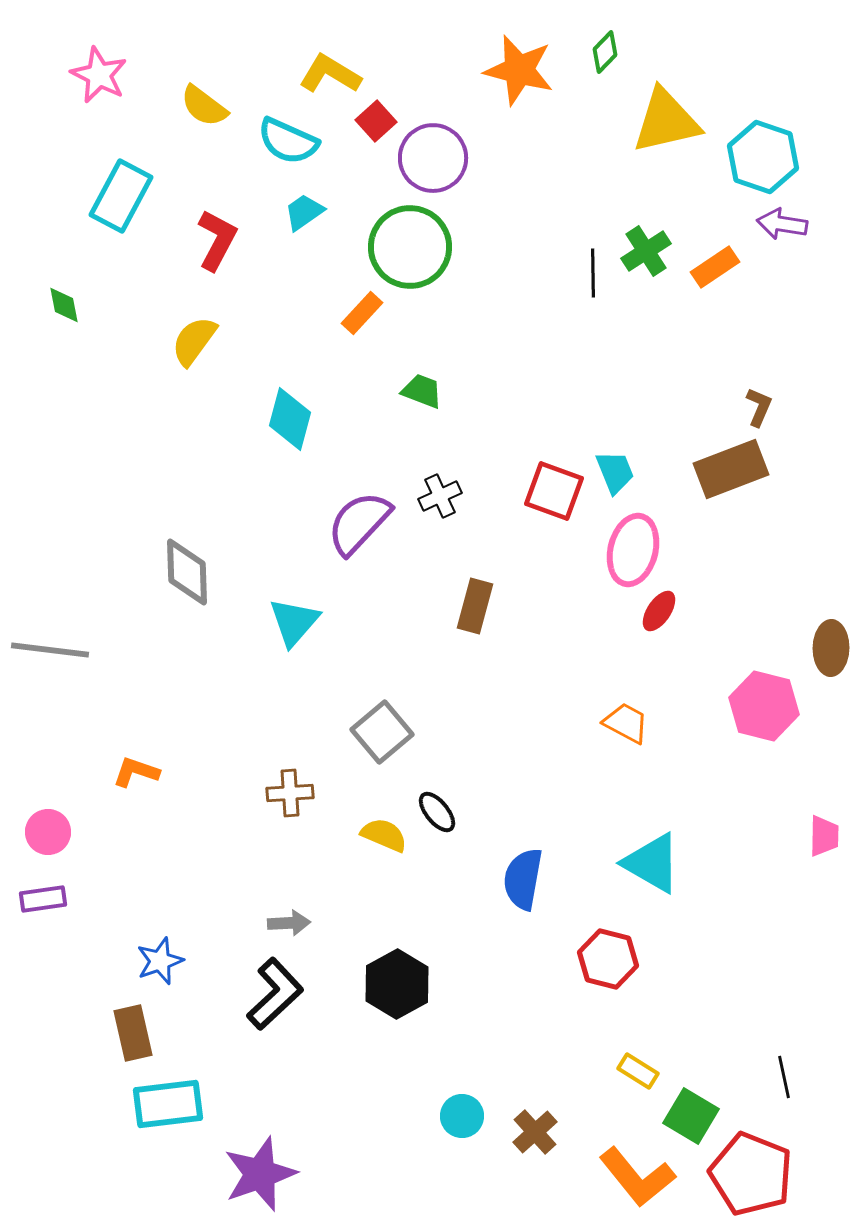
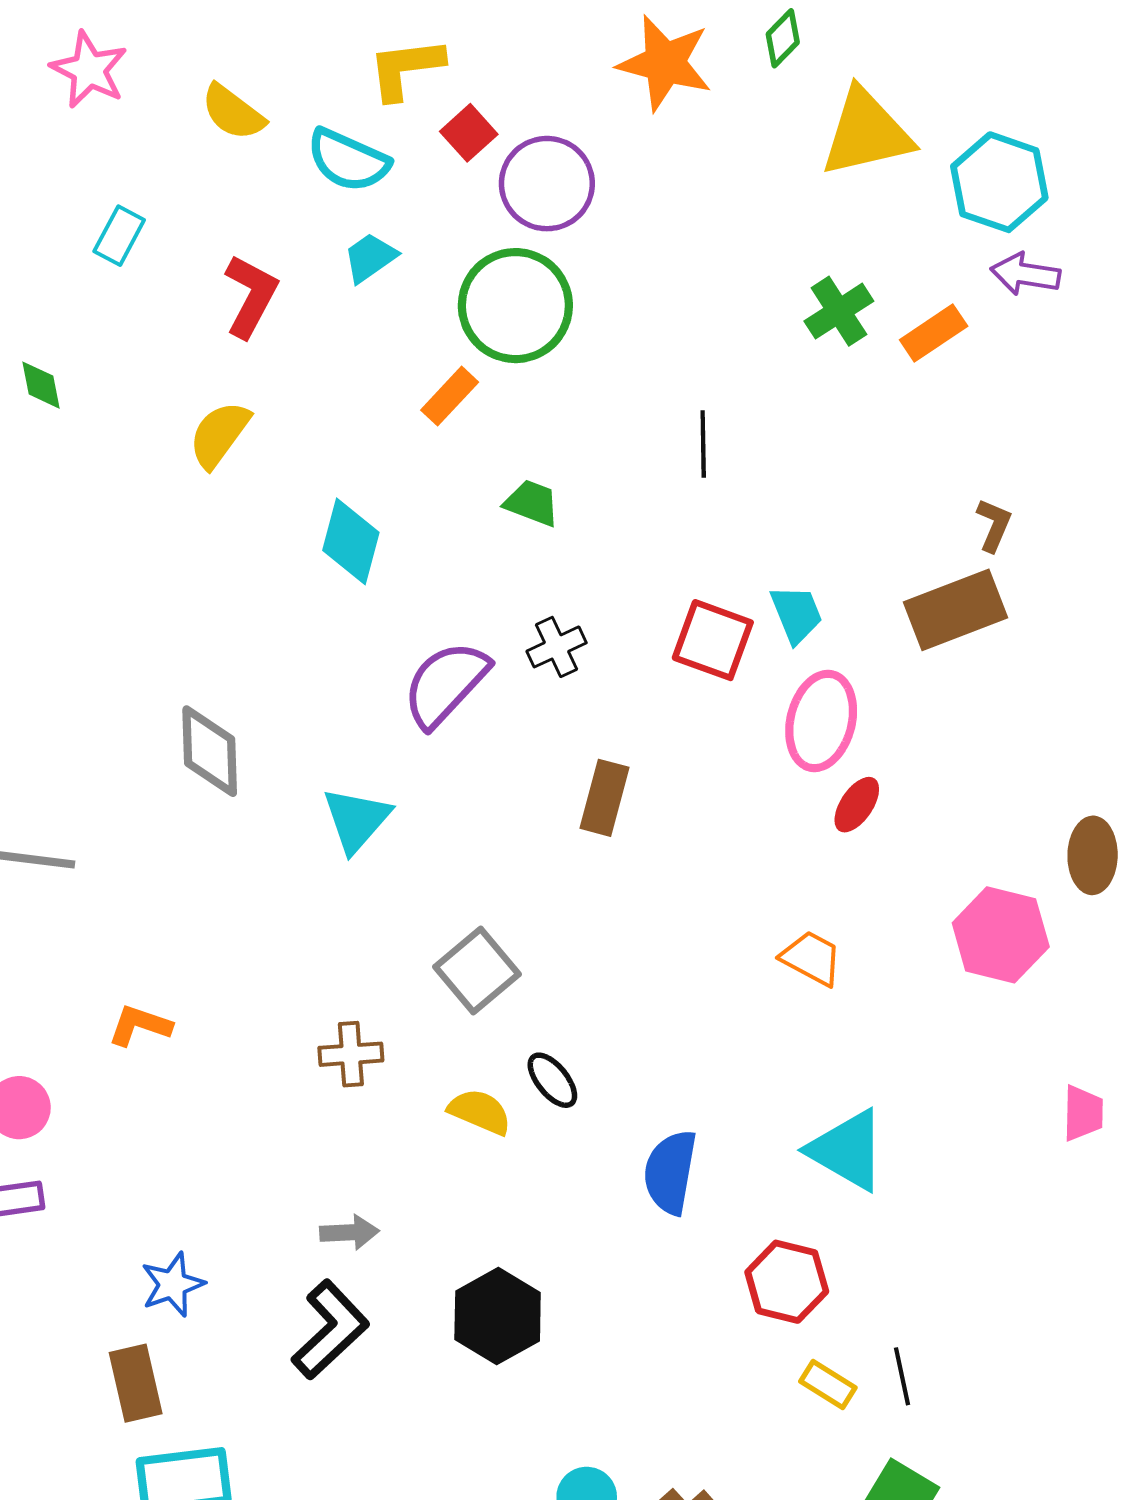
yellow L-shape: (330, 74) -> (406, 68), turned -38
cyan rectangle: (121, 196) -> (119, 236), size x0.6
black line: (593, 273) -> (703, 444), moved
yellow rectangle: (638, 1071) -> (828, 1385), moved
black line: (784, 1077) -> (902, 1376), moved

